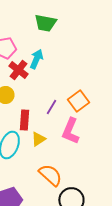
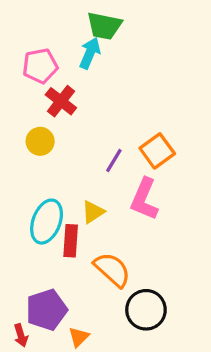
cyan arrow: (36, 59) -> (90, 53), moved
red rectangle: (24, 120) -> (71, 241), moved

